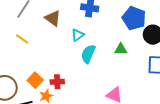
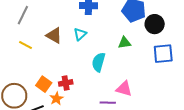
brown triangle: (53, 18) -> (54, 36), moved
cyan semicircle: (88, 54) -> (99, 62), moved

